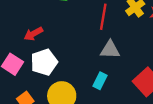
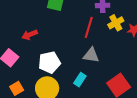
white pentagon: (44, 62) -> (49, 62), moved

